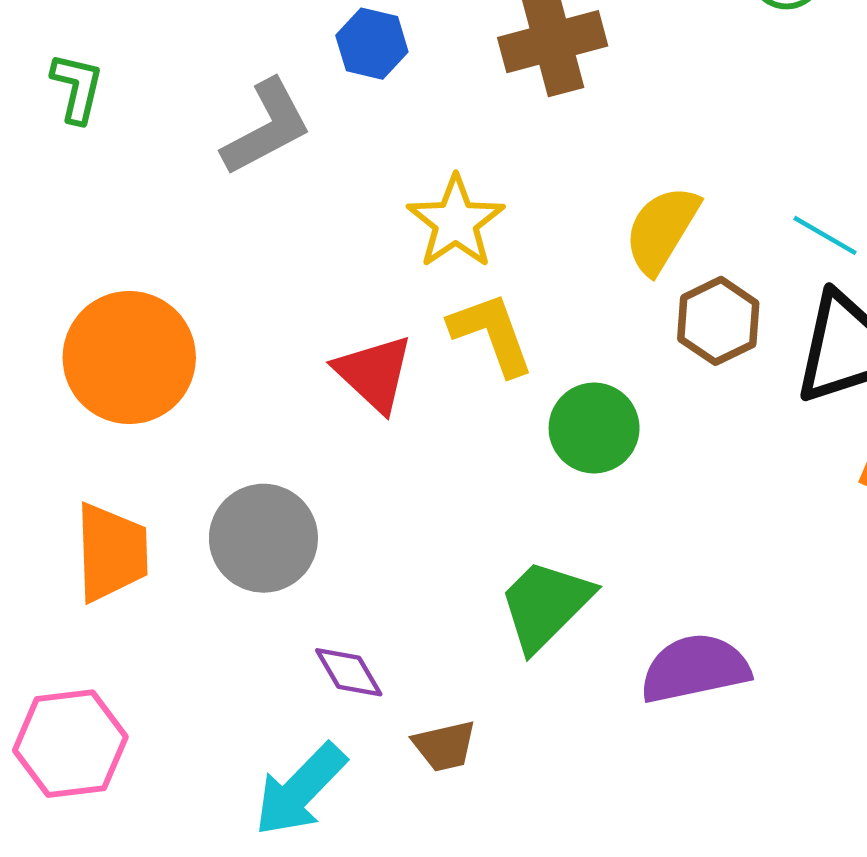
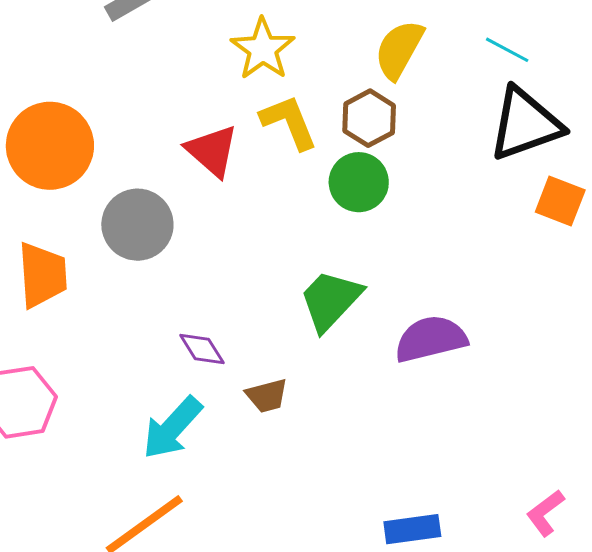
brown hexagon: (718, 321) -> (369, 118), moved
gray circle: (263, 538) -> (137, 225), moved

